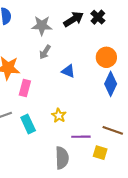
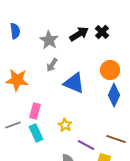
gray star: (42, 26) -> (49, 40), turned 30
blue triangle: (68, 71) -> (74, 83), size x1.6
pink rectangle: (25, 88) -> (35, 111), moved
purple line: (81, 137) -> (86, 145), turned 30

